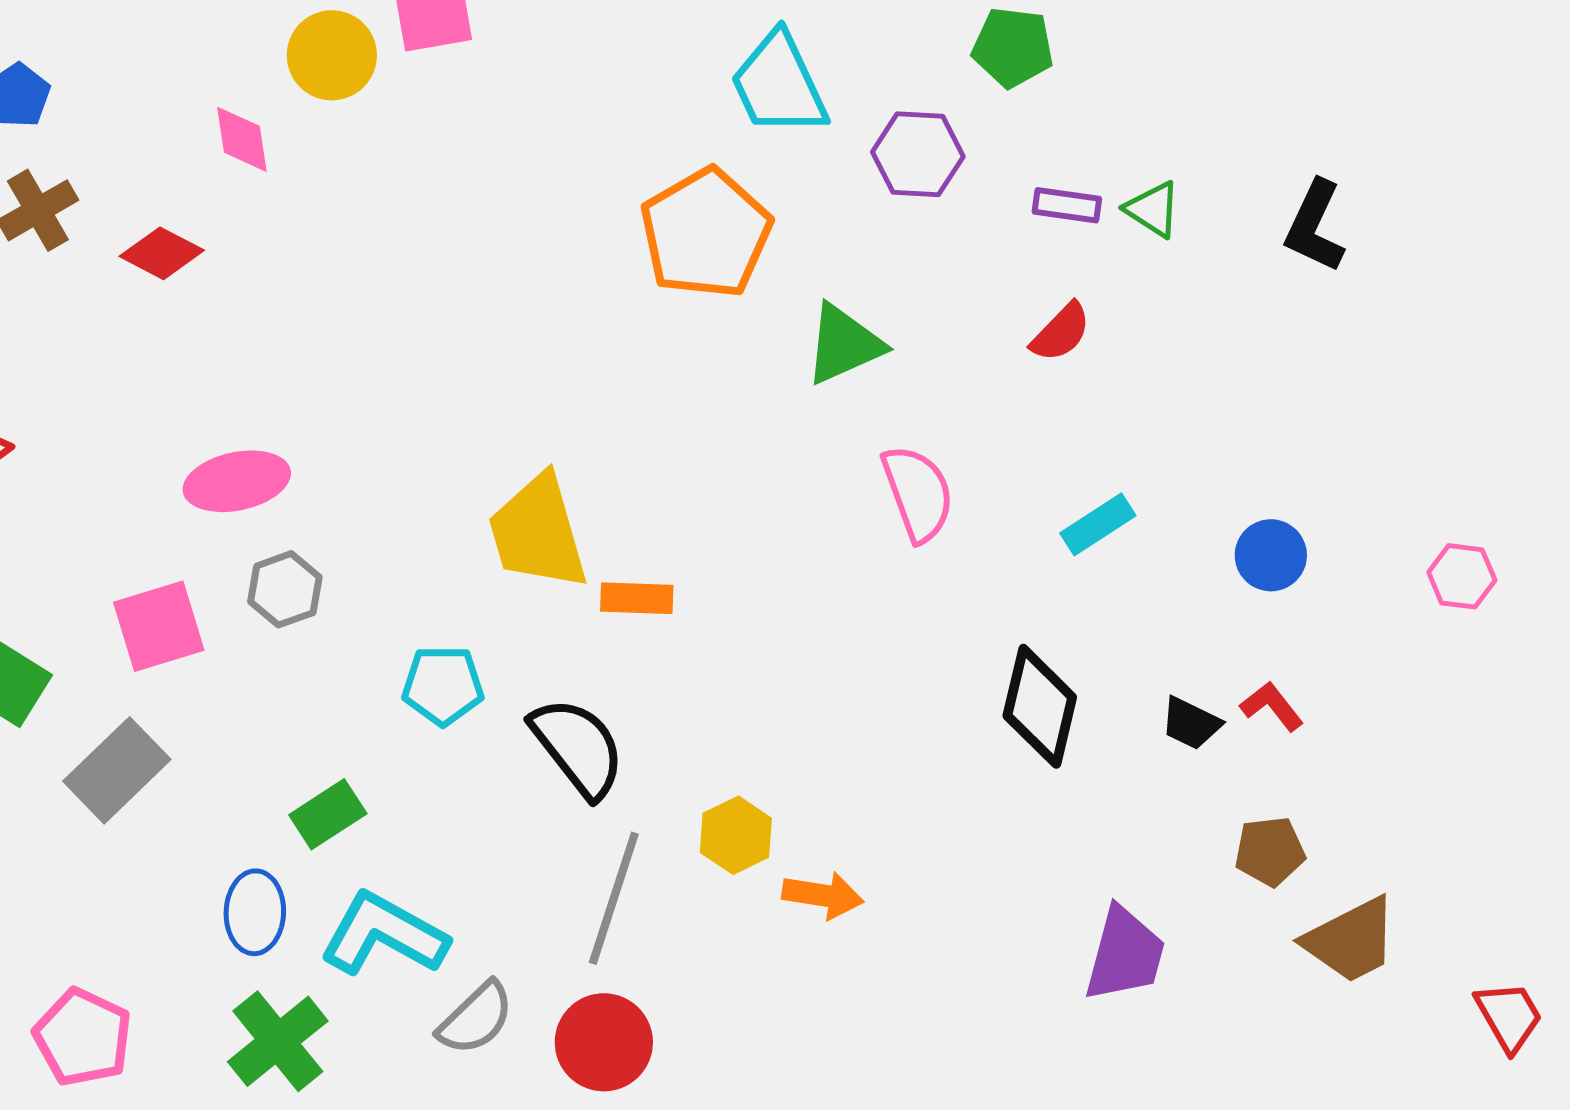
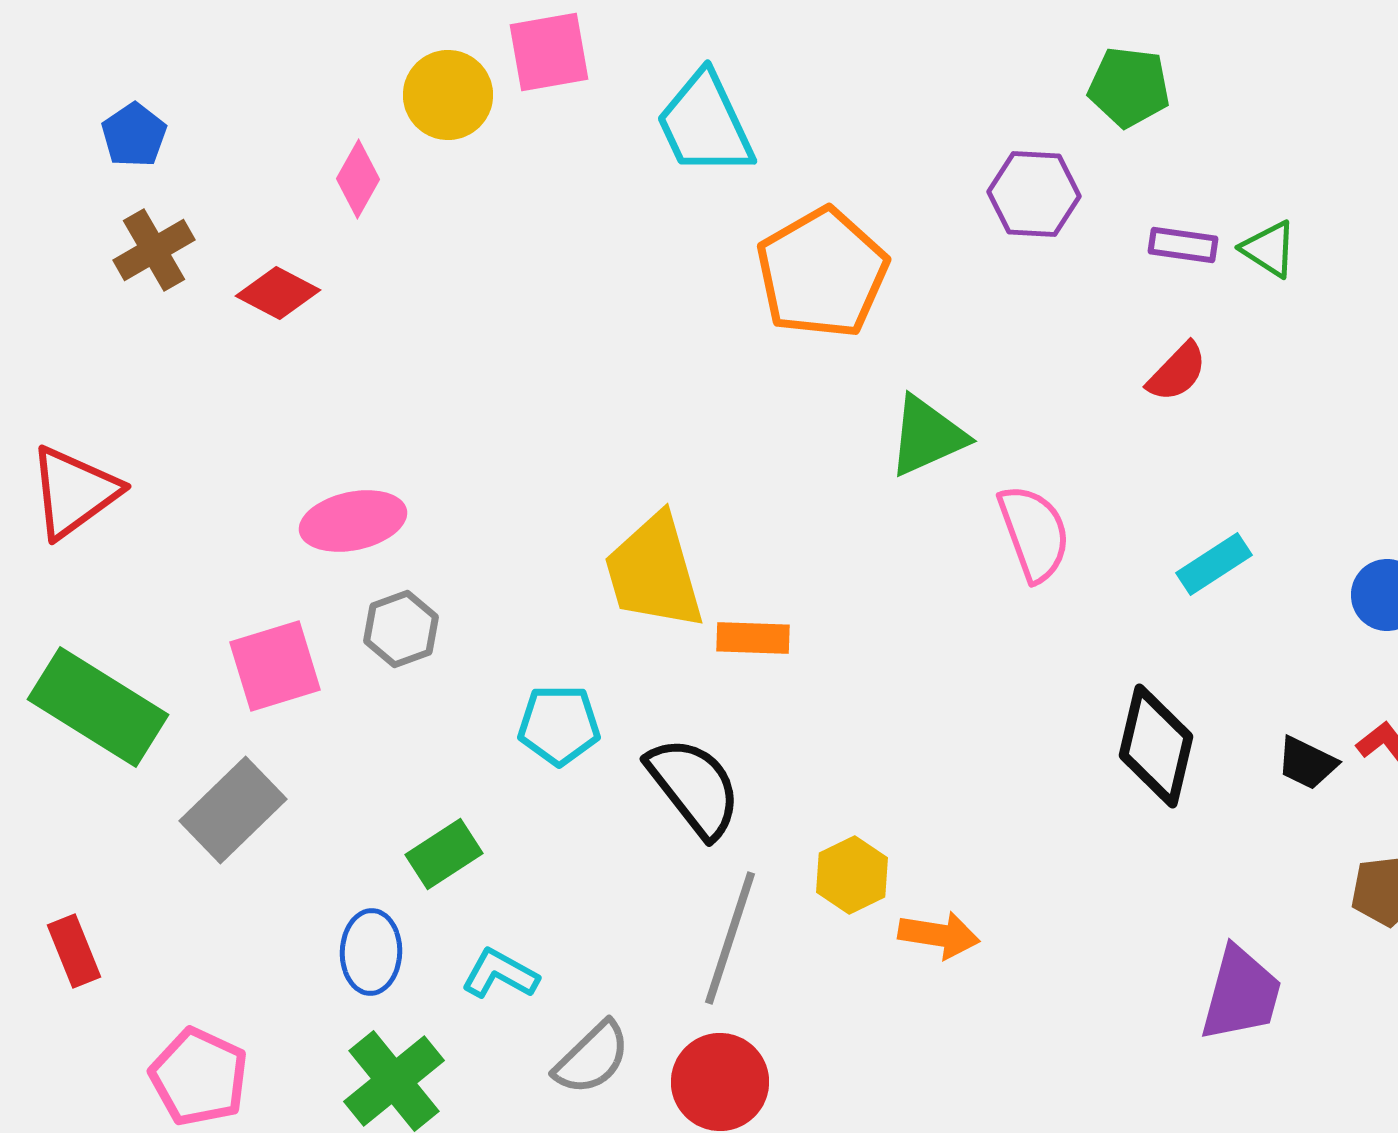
cyan trapezoid: (779, 84) -> (705, 124), moved
pink diamond: (242, 139) -> (358, 179), turned 38
green triangle: (844, 344) -> (927, 436), moved
cyan L-shape: (384, 934) -> (500, 974), size x0.6

